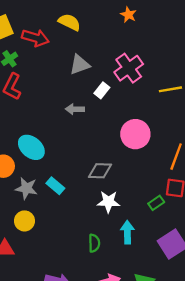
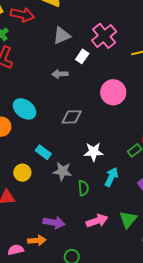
gray diamond: (100, 171) -> (72, 117), moved
cyan rectangle: (55, 186) -> (43, 152), moved
gray star: (26, 188) -> (62, 171), moved
cyan arrow: (127, 232) -> (111, 177), turned 30

